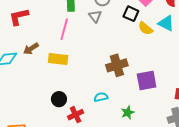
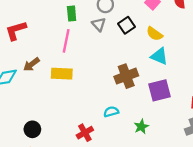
black square: (131, 14) -> (127, 25), moved, turned 35
cyan triangle: (166, 23) -> (159, 56), moved
black circle: (59, 99) -> (32, 129), moved

